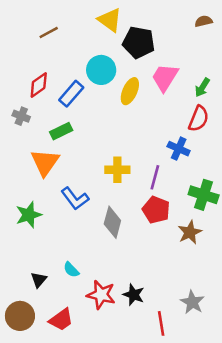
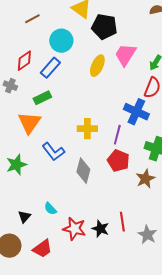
cyan circle: (101, 70) -> (61, 41), moved
blue cross: (179, 149) -> (136, 112), size x1.4
red line: (161, 323) -> (122, 222), moved

